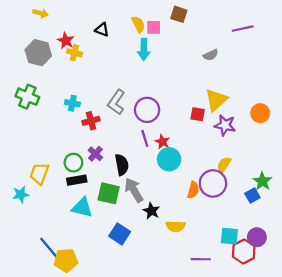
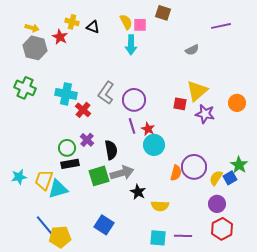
yellow arrow: (41, 13) -> (32, 28), moved
yellow cross: (75, 53) -> (72, 22), moved
cyan cross: (72, 103) -> (66, 94), size x1.5
red cross: (91, 121) -> (83, 110), turned -35
yellow semicircle: (224, 165) -> (216, 178), moved
yellow trapezoid: (39, 174) -> (44, 180), moved
gray arrow: (134, 190) -> (122, 173), turned 105
green square: (109, 193) -> (99, 176), turned -30
cyan triangle: (82, 208) -> (58, 189), moved, turned -30
blue square: (120, 234) -> (104, 225), moved
cyan square: (229, 236) -> (158, 238), moved
purple circle: (257, 237) -> (217, 204), moved

